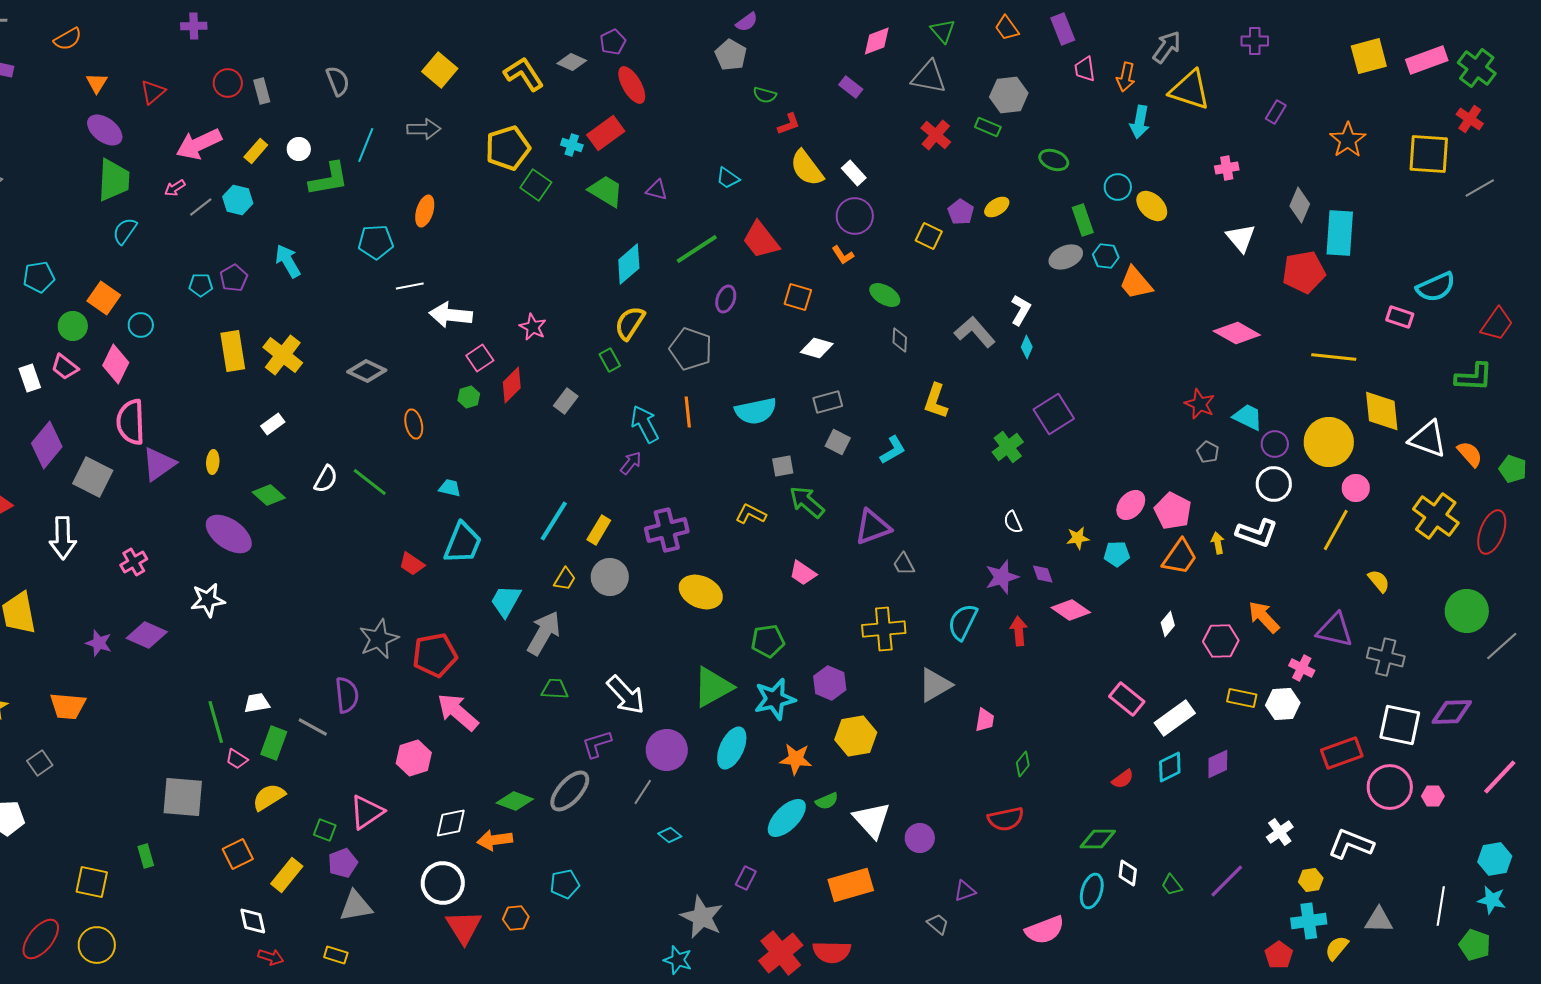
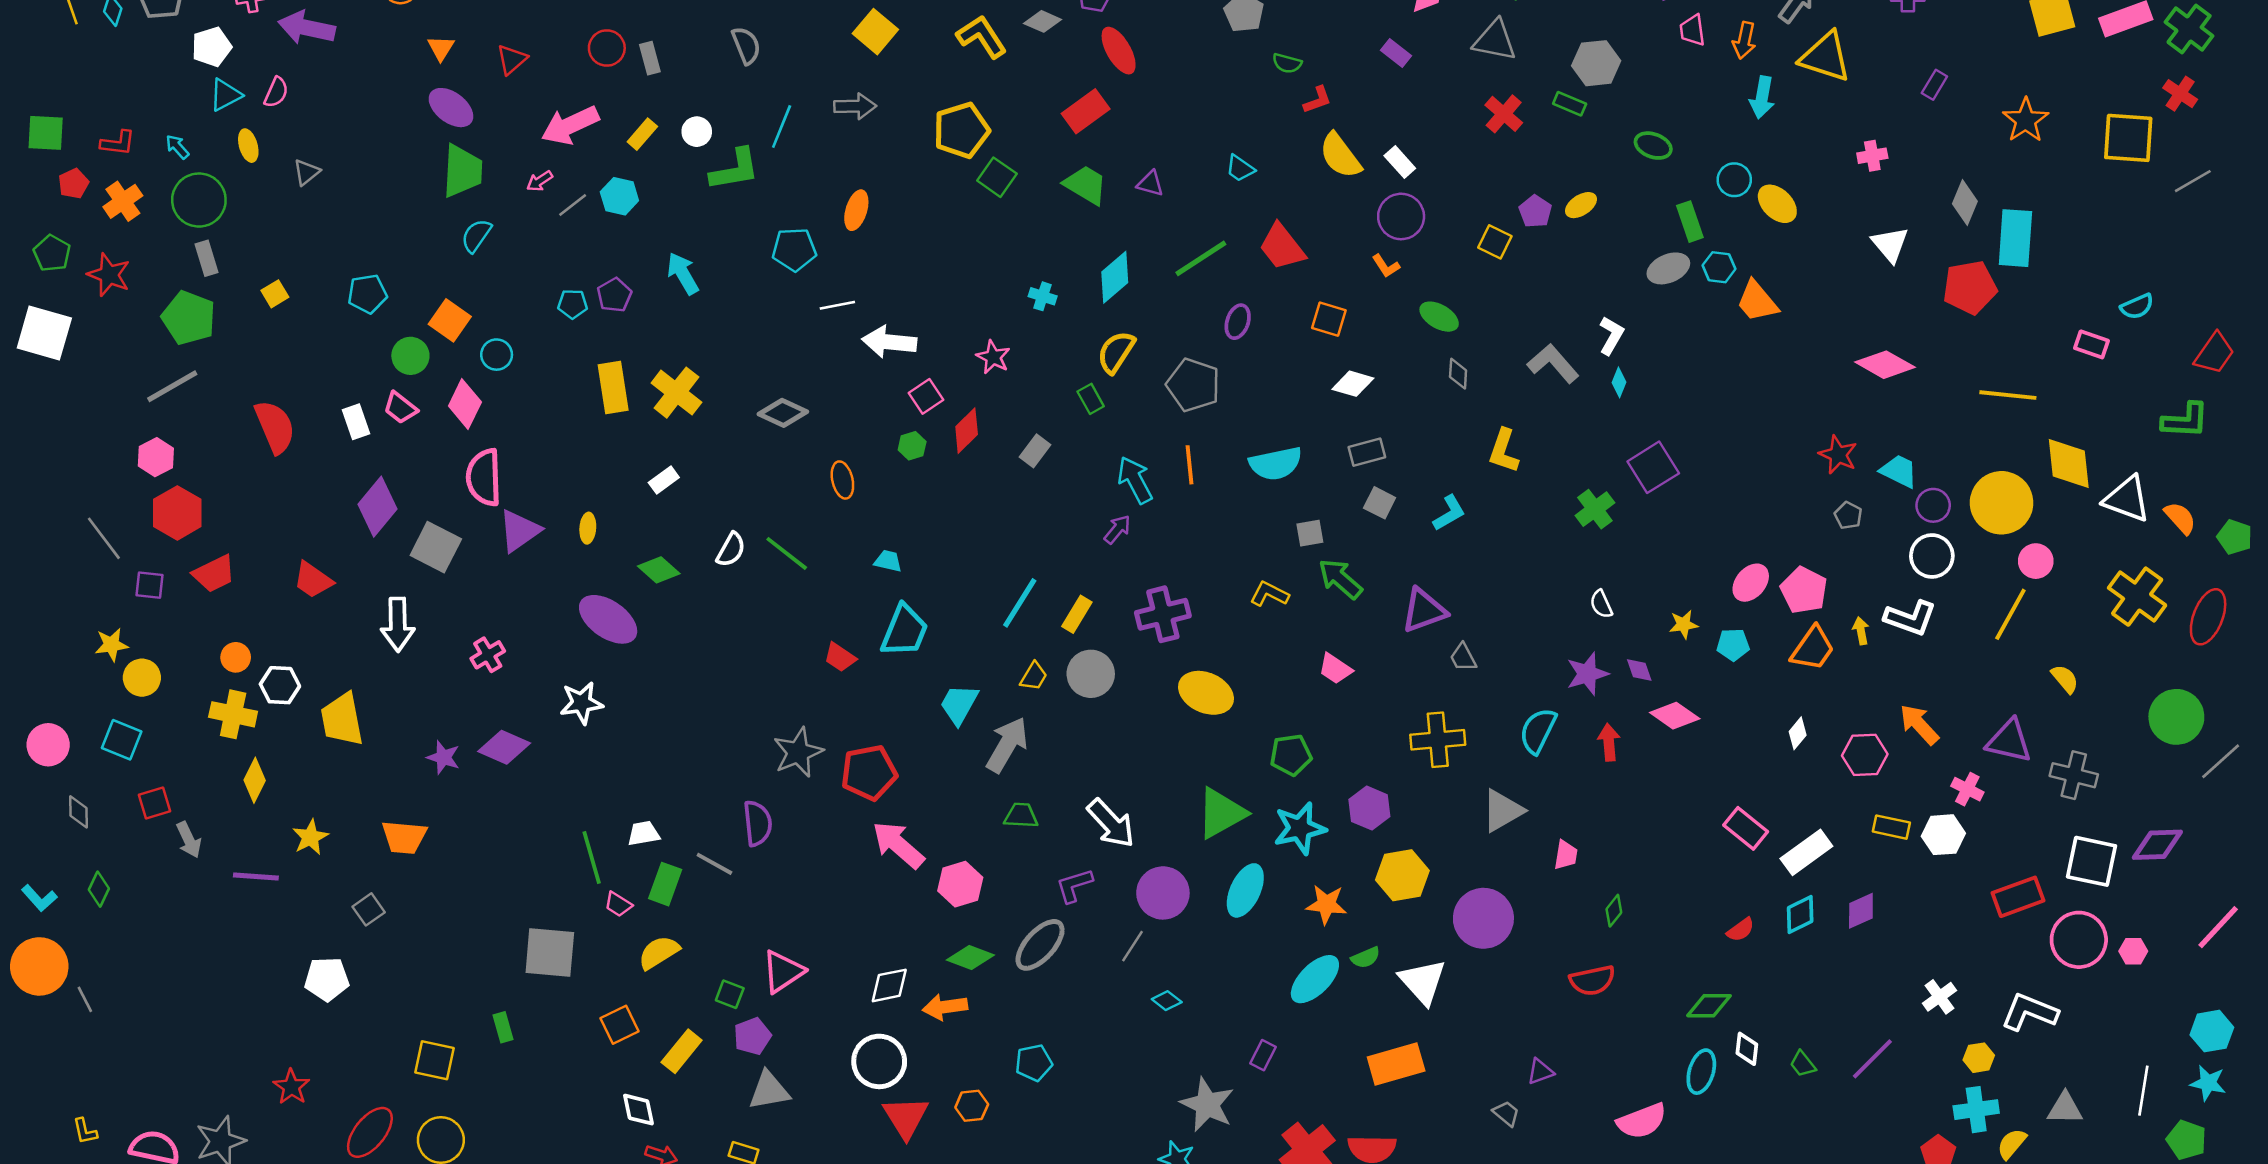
cyan cross: (572, 145) -> (1043, 296), moved
cyan semicircle: (1436, 287) -> (2137, 306), size x0.7
pink hexagon: (414, 758) -> (960, 884), moved
purple circle: (920, 838) -> (1483, 918), moved, size x1.6

